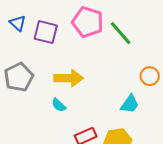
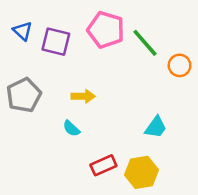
orange circle: (150, 76) -> (180, 65), moved
yellow arrow: (69, 78) -> (83, 96), size x0.7

